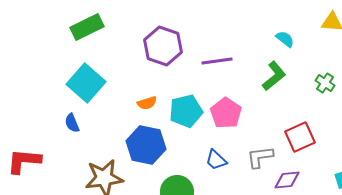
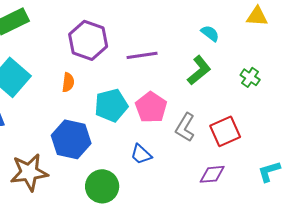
orange semicircle: (147, 103) -> (68, 82), moved, turned -66
gray L-shape: (260, 157) -> (185, 127), moved, turned -52

